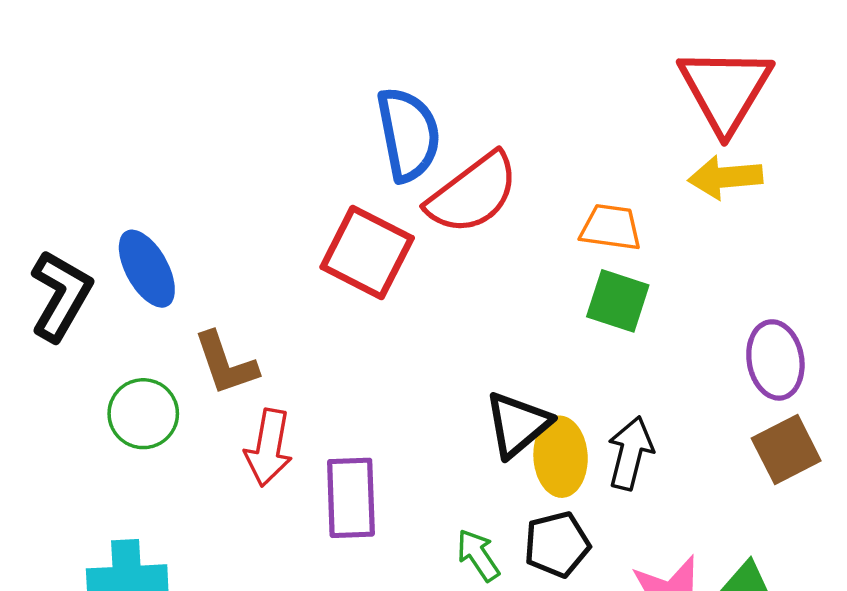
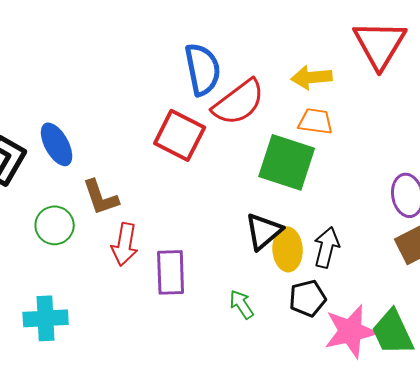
yellow arrow: (725, 177) -> (312, 77), moved
green square: (618, 301) -> (287, 162), moved, size x1.6
black pentagon: (557, 544) -> (308, 298), moved

